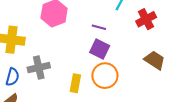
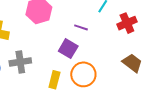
purple square: (100, 49) -> (68, 49), moved

